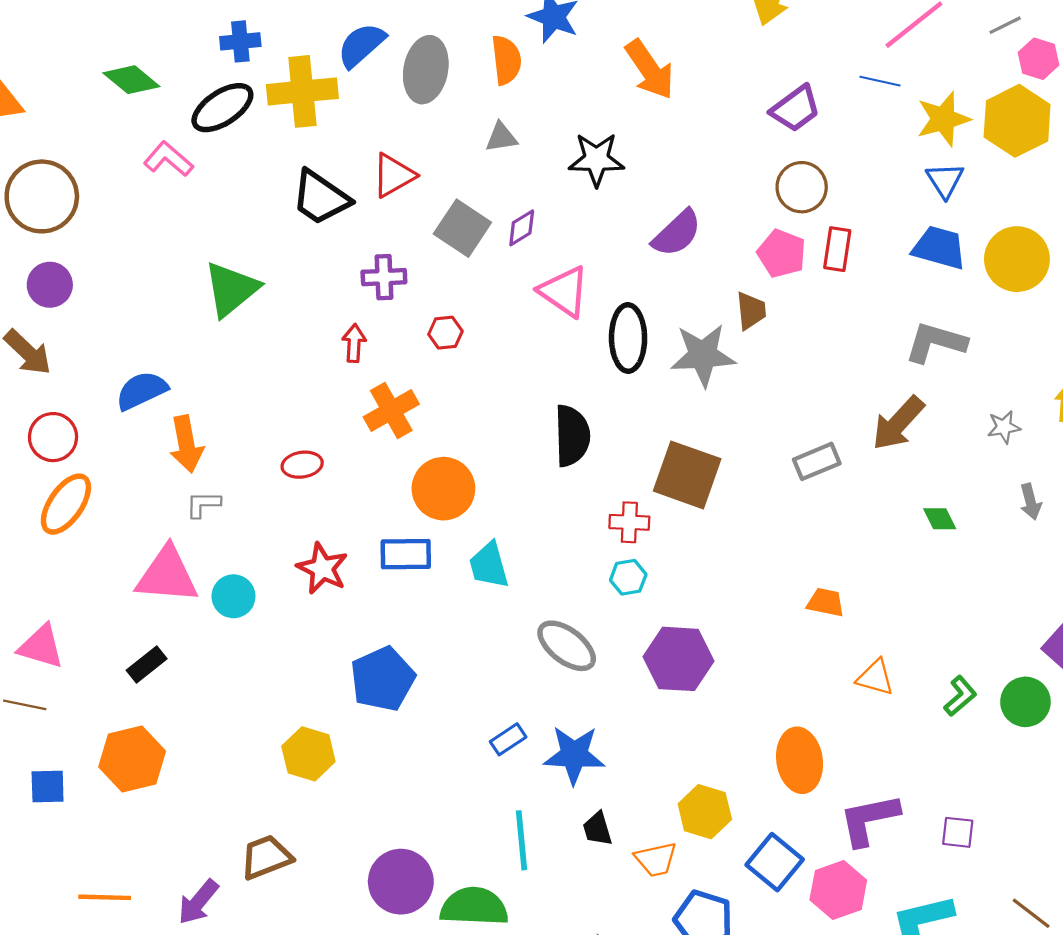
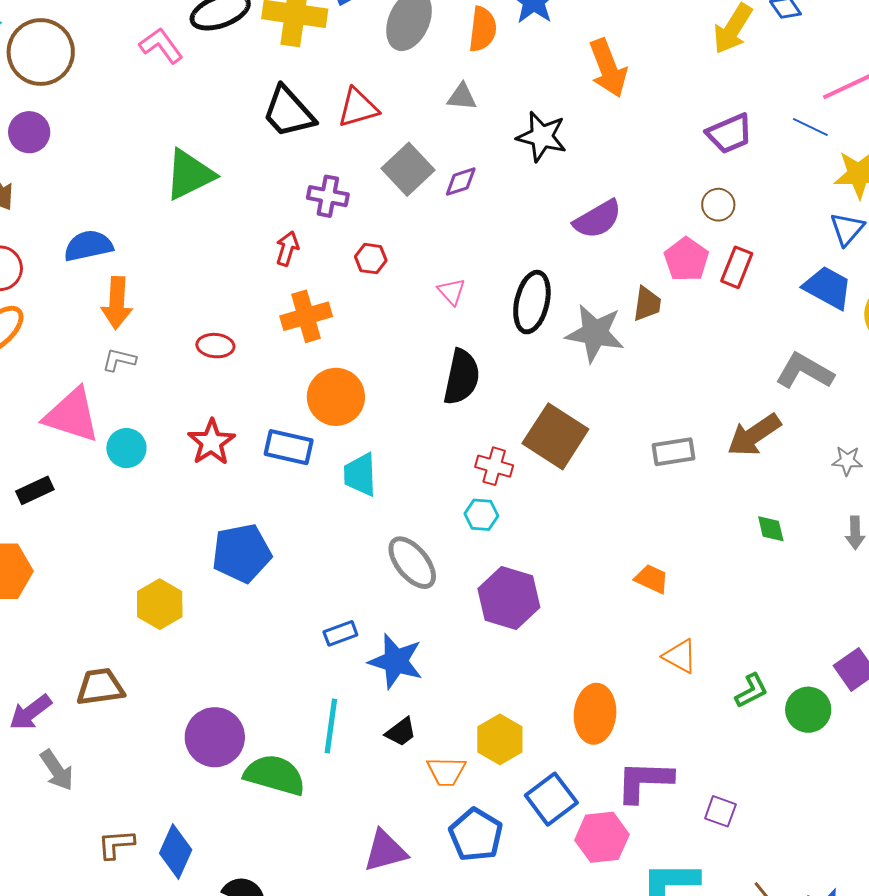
brown circle: (802, 187) -> (718, 205), size x0.7
pink triangle: (564, 291) -> (452, 291), moved, size x0.6
black trapezoid: (598, 829) -> (401, 732), turned -124

